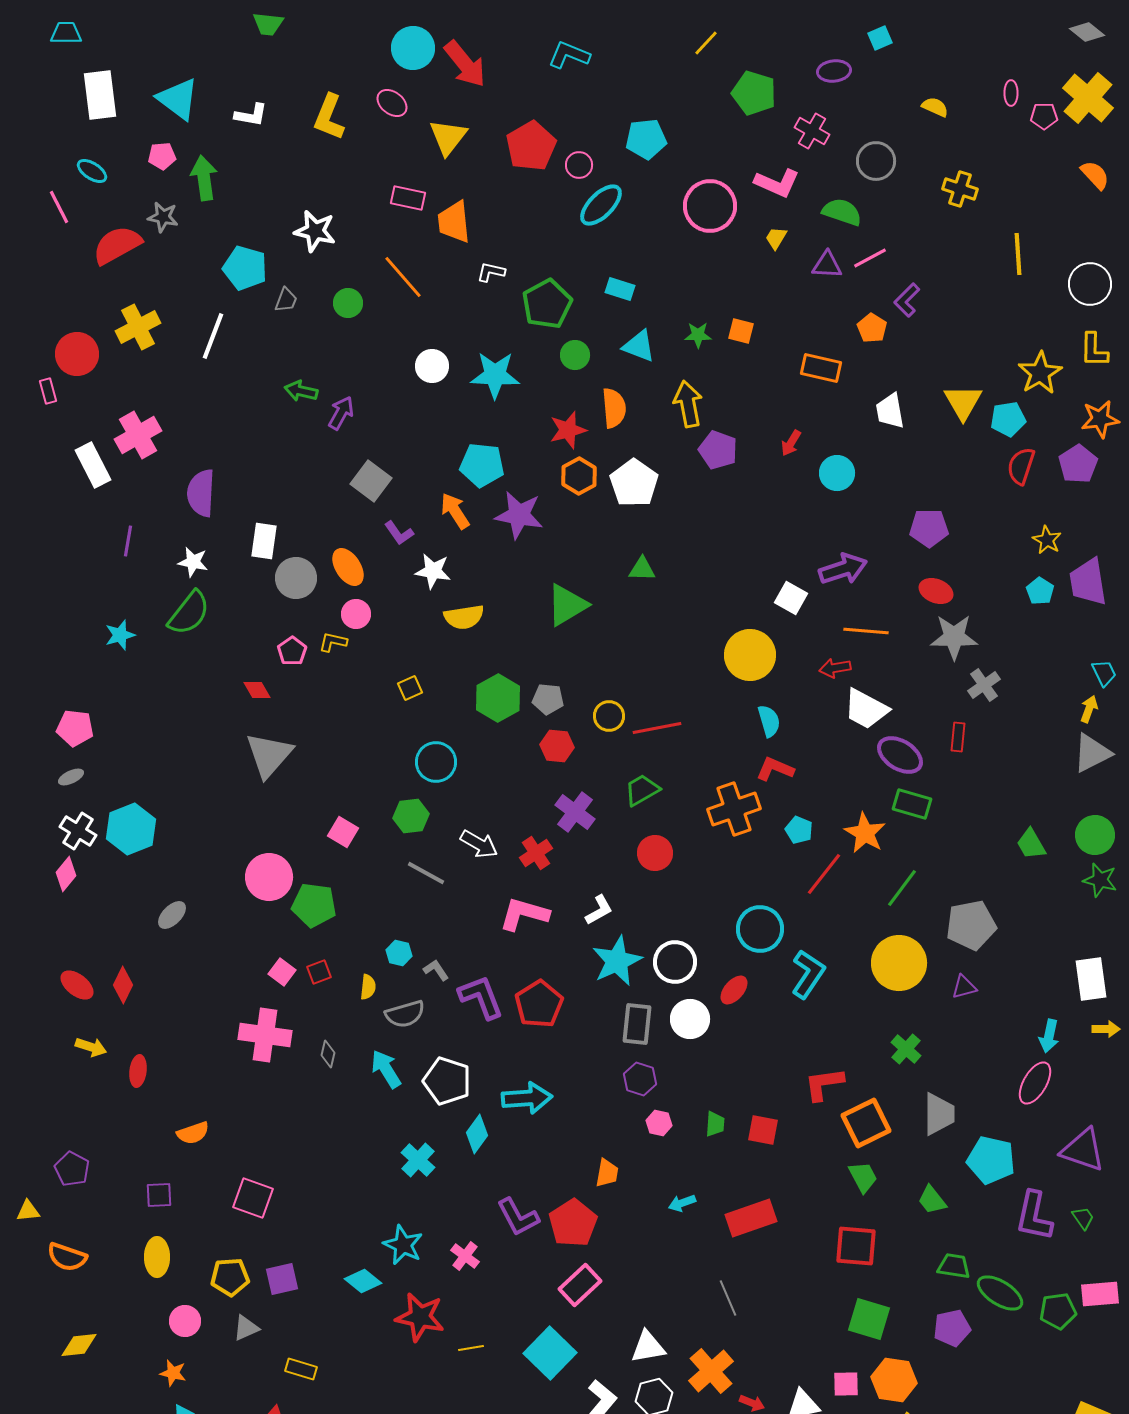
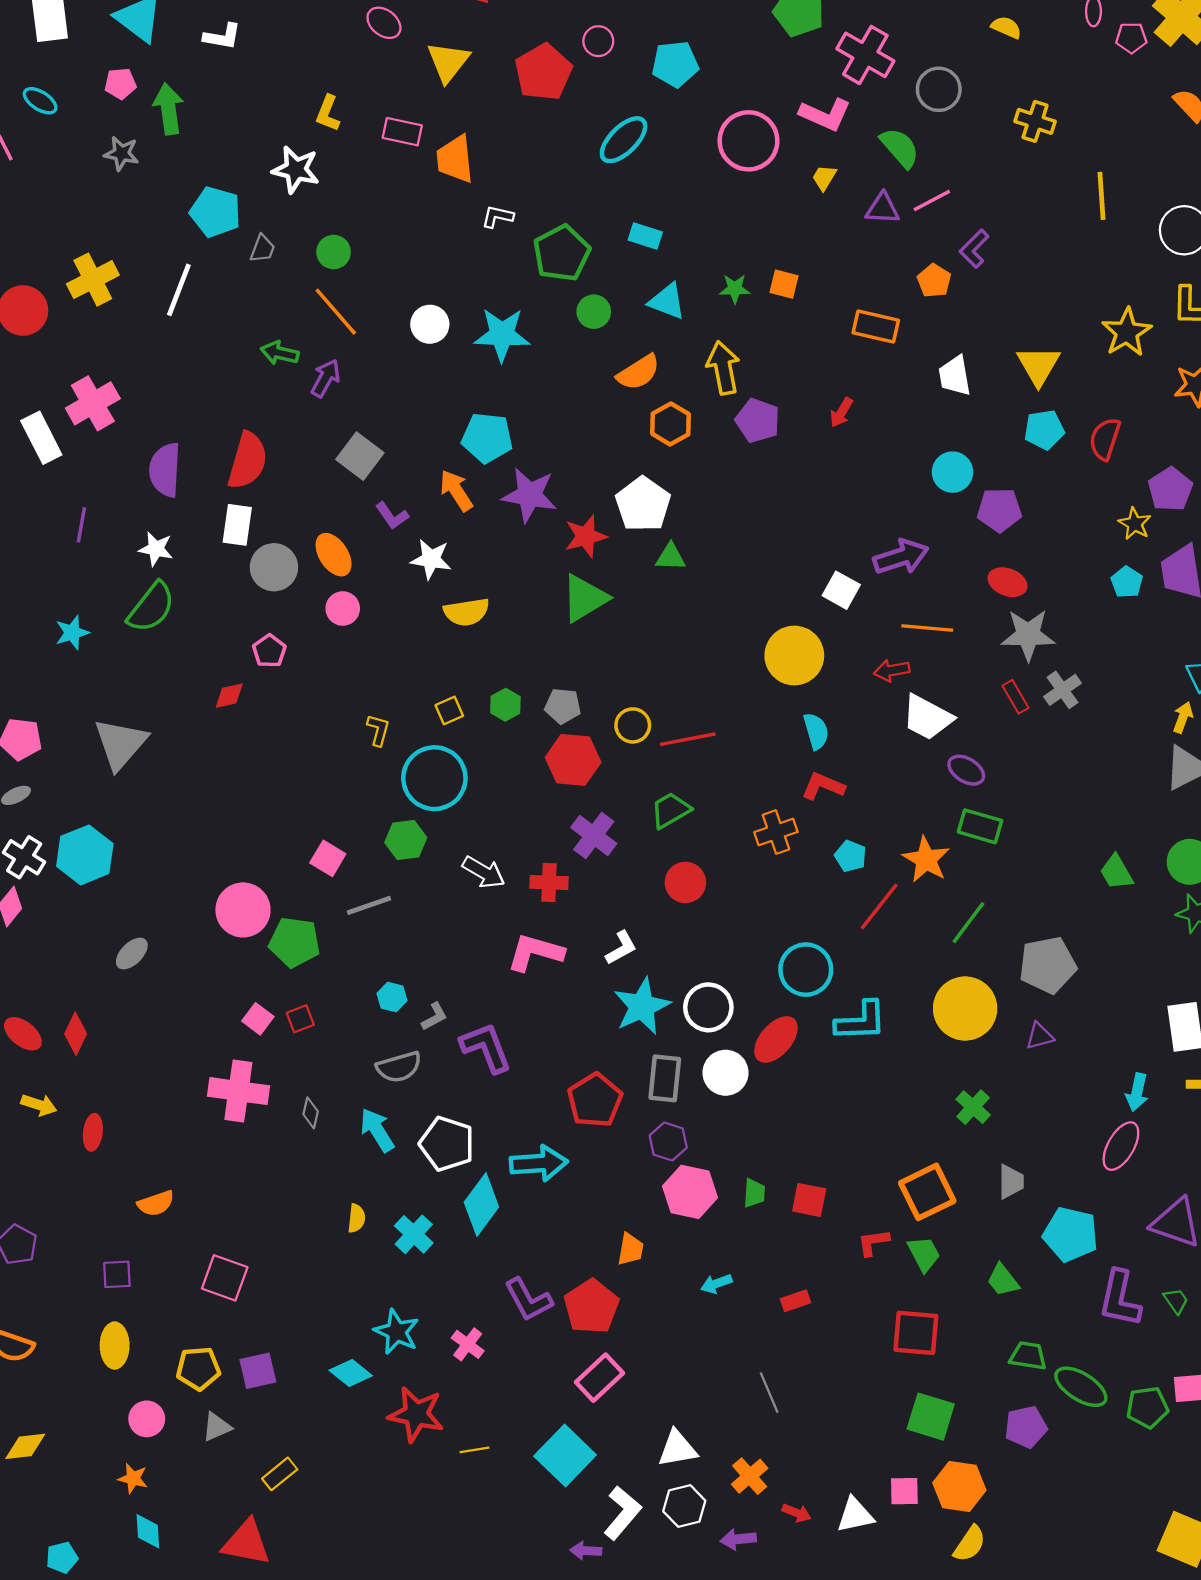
yellow L-shape: (329, 117) -> (328, 113), moved, size x0.7
pink cross: (812, 131) -> (865, 55), size x1.4
pink circle: (579, 165) -> (598, 41), moved
green semicircle: (842, 212) -> (900, 148), turned 30
red semicircle: (117, 245) -> (248, 461), moved, turned 135
orange line: (403, 277) -> (336, 312), moved
orange semicircle: (614, 408) -> (638, 372), turned 63
cyan pentagon: (1008, 419) -> (1044, 430), moved
red star: (568, 430) -> (586, 536), moved
purple pentagon: (1078, 464) -> (1170, 489), moved
cyan circle: (837, 473) -> (952, 472), moved
orange hexagon: (579, 476) -> (671, 424), moved
white pentagon: (634, 483) -> (643, 504), moved
yellow L-shape: (333, 642) -> (378, 730), moved, turned 92
yellow square: (410, 688) -> (449, 711), moved
red diamond: (257, 690) -> (229, 696), turned -72
green hexagon: (498, 698) -> (505, 705), size x0.6
red rectangle: (958, 737) -> (1016, 697), moved, turned -36
red hexagon: (557, 746) -> (573, 760), size x1.4
gray triangle: (269, 755) -> (120, 744), moved
purple ellipse: (900, 755) -> (966, 770), size x0.7
cyan circle: (436, 762) -> (434, 778), size x1.4
orange cross: (734, 809) -> (776, 832), size x0.7
red cross: (536, 853) -> (549, 882), turned 36
gray line: (426, 873) -> (369, 905), moved, turned -48
gray L-shape: (436, 970) -> (434, 1017), turned 96
cyan L-shape: (808, 974) -> (861, 1021), turned 54
yellow semicircle: (368, 987) -> (356, 1218), moved
red ellipse: (734, 990) -> (776, 1039), size x1.4
red pentagon: (539, 1004) -> (595, 1100), moved
red L-shape: (824, 1084) -> (873, 1242), moved, size x0.7
gray trapezoid: (939, 1114) -> (1011, 1182), size x0.7
pink hexagon: (659, 1123) -> (690, 1192), size x1.8
cyan diamond: (477, 1134) -> (481, 1205), size x1.4
red rectangle: (751, 1218) -> (795, 1301), size x0.5
yellow rectangle: (301, 1369) -> (280, 1474), turned -56
orange cross: (711, 1371) -> (750, 1476), size x0.7

